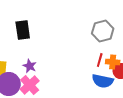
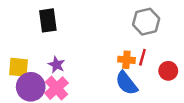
orange cross: (113, 62) -> (126, 60), moved
blue semicircle: (103, 81) -> (126, 83), moved, turned 40

